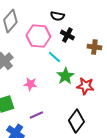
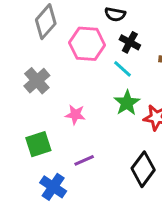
cyan line: (54, 57) -> (122, 69), moved

